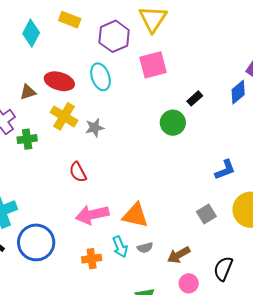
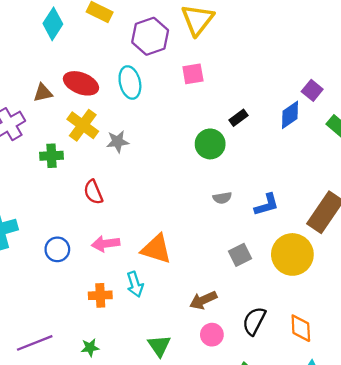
pink square: (153, 65) -> (193, 74), size x0.7
green cross: (27, 139) -> (51, 156), moved
pink arrow: (92, 215) -> (106, 244), size x0.7
blue circle: (36, 242) -> (57, 249), moved, size x0.6
gray semicircle: (145, 248) -> (222, 198), moved

